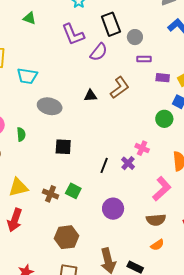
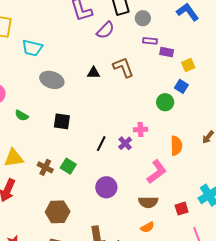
purple rectangle: (163, 78) -> (167, 52), moved
brown L-shape: (120, 88) -> (123, 67), turned -80
green semicircle: (21, 134) -> (22, 115), moved, turned 120
pink cross: (142, 148) -> (140, 129), turned -32

